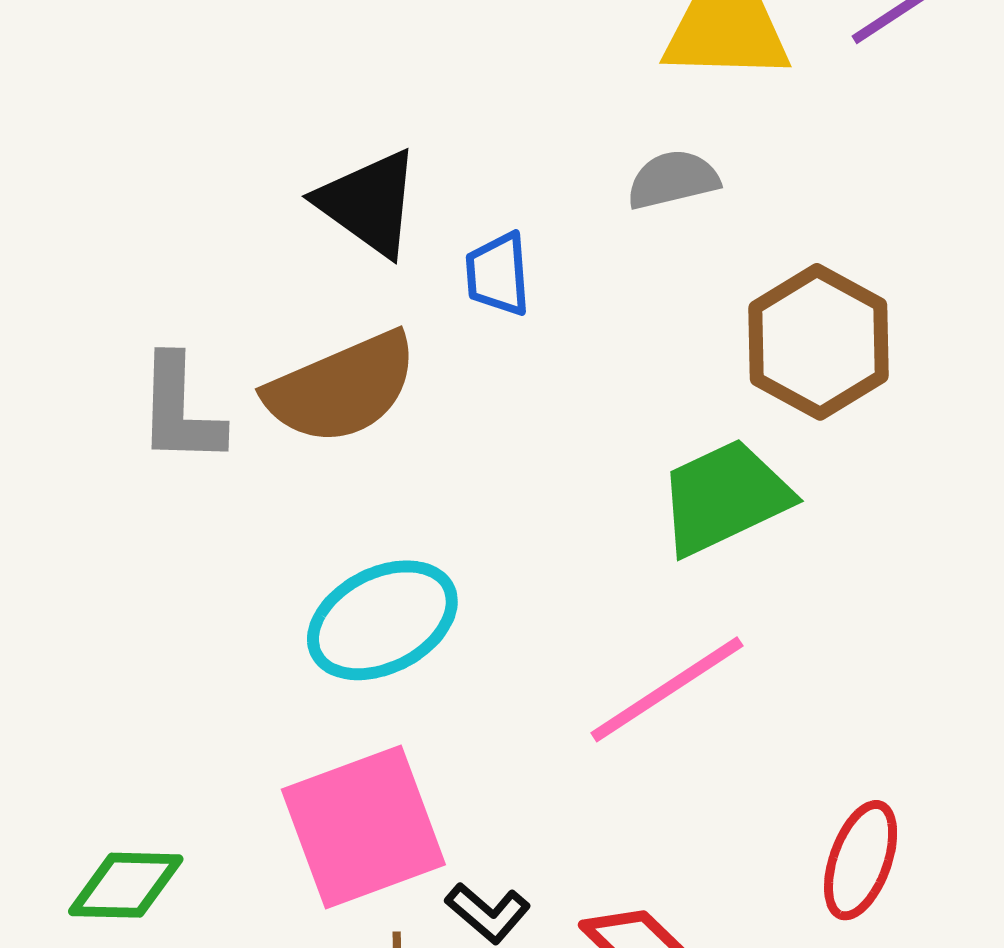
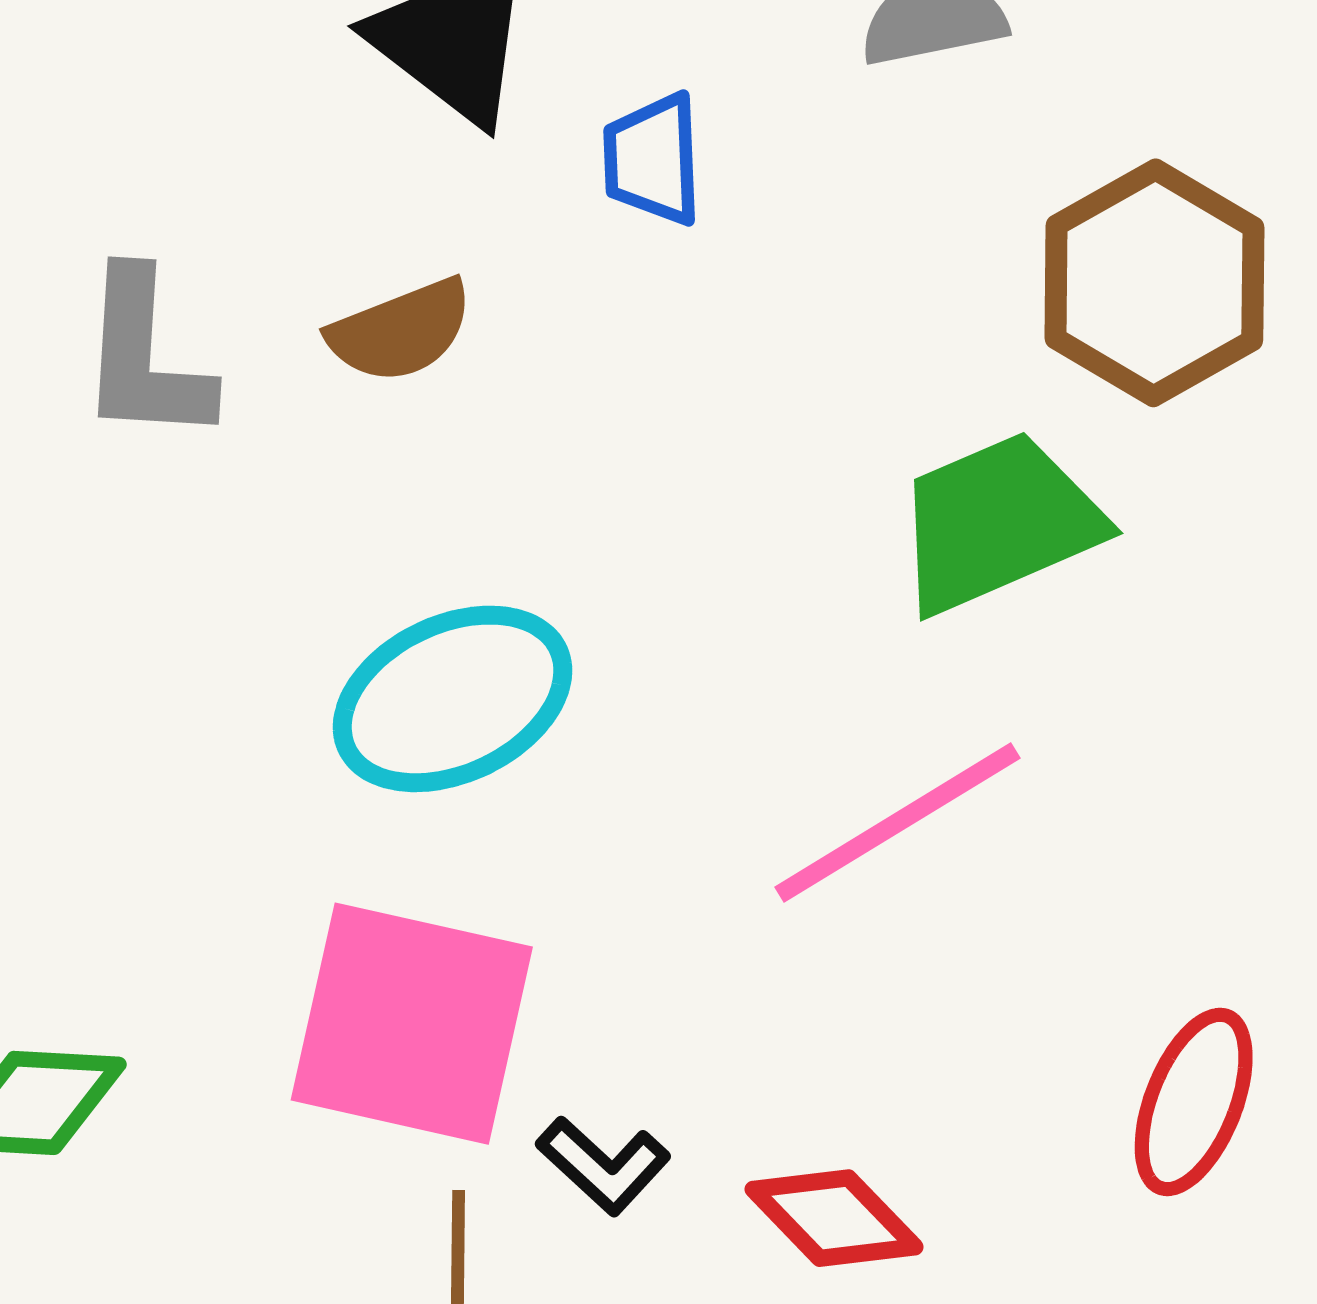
brown semicircle: (342, 388) -> (401, 331), size x0.6
pink square: (363, 827) -> (412, 1024), turned 31

